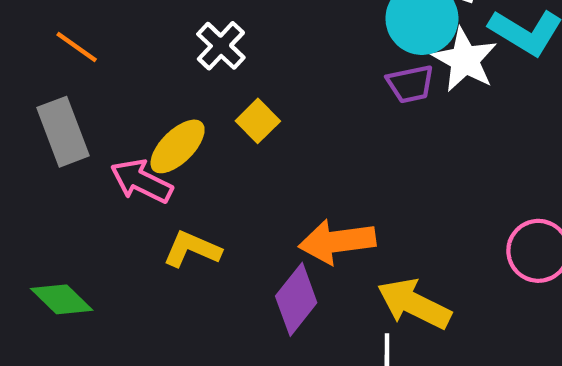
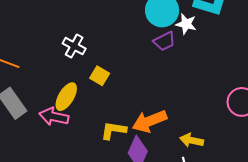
white star: (465, 60) -> (186, 24), size x0.7
yellow L-shape: (192, 249) -> (113, 130), moved
yellow arrow: (414, 304) -> (192, 140), size x0.7

